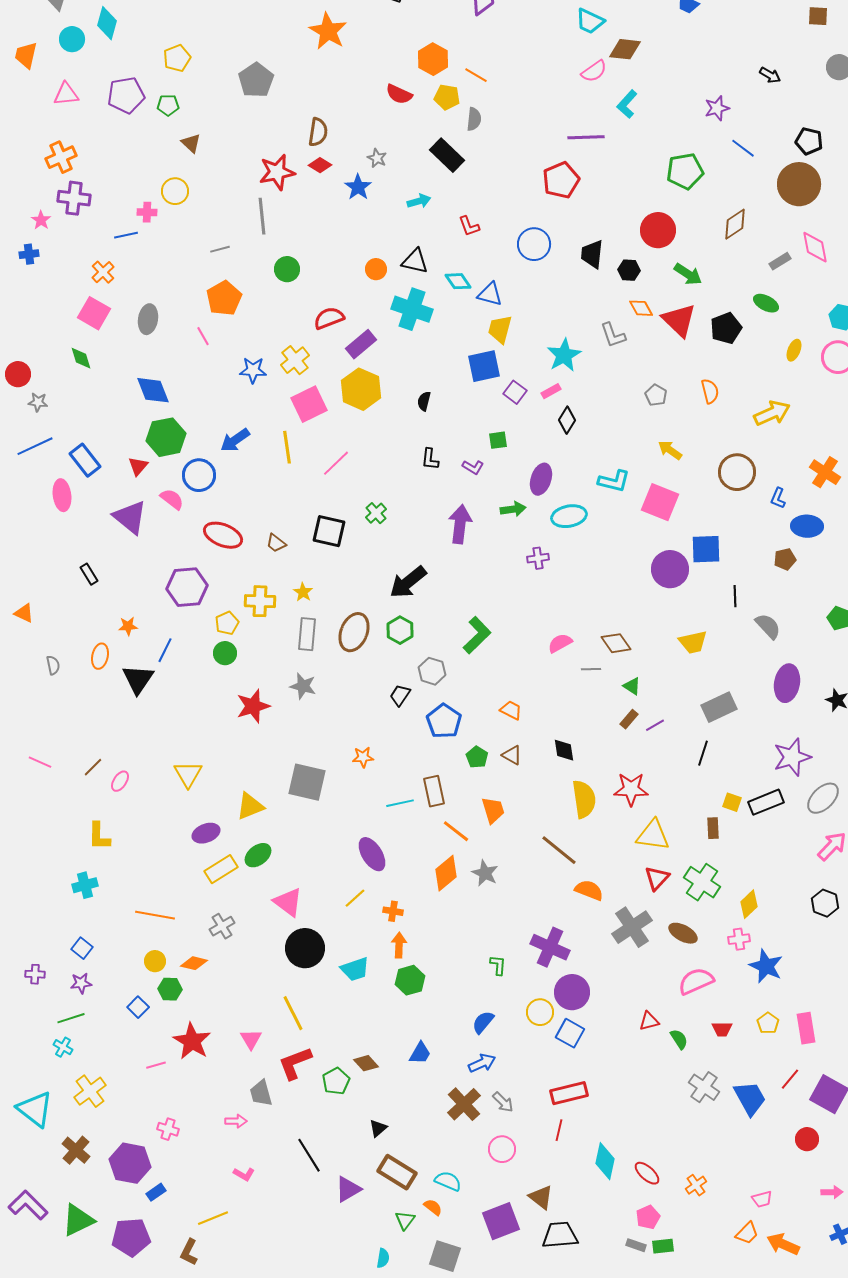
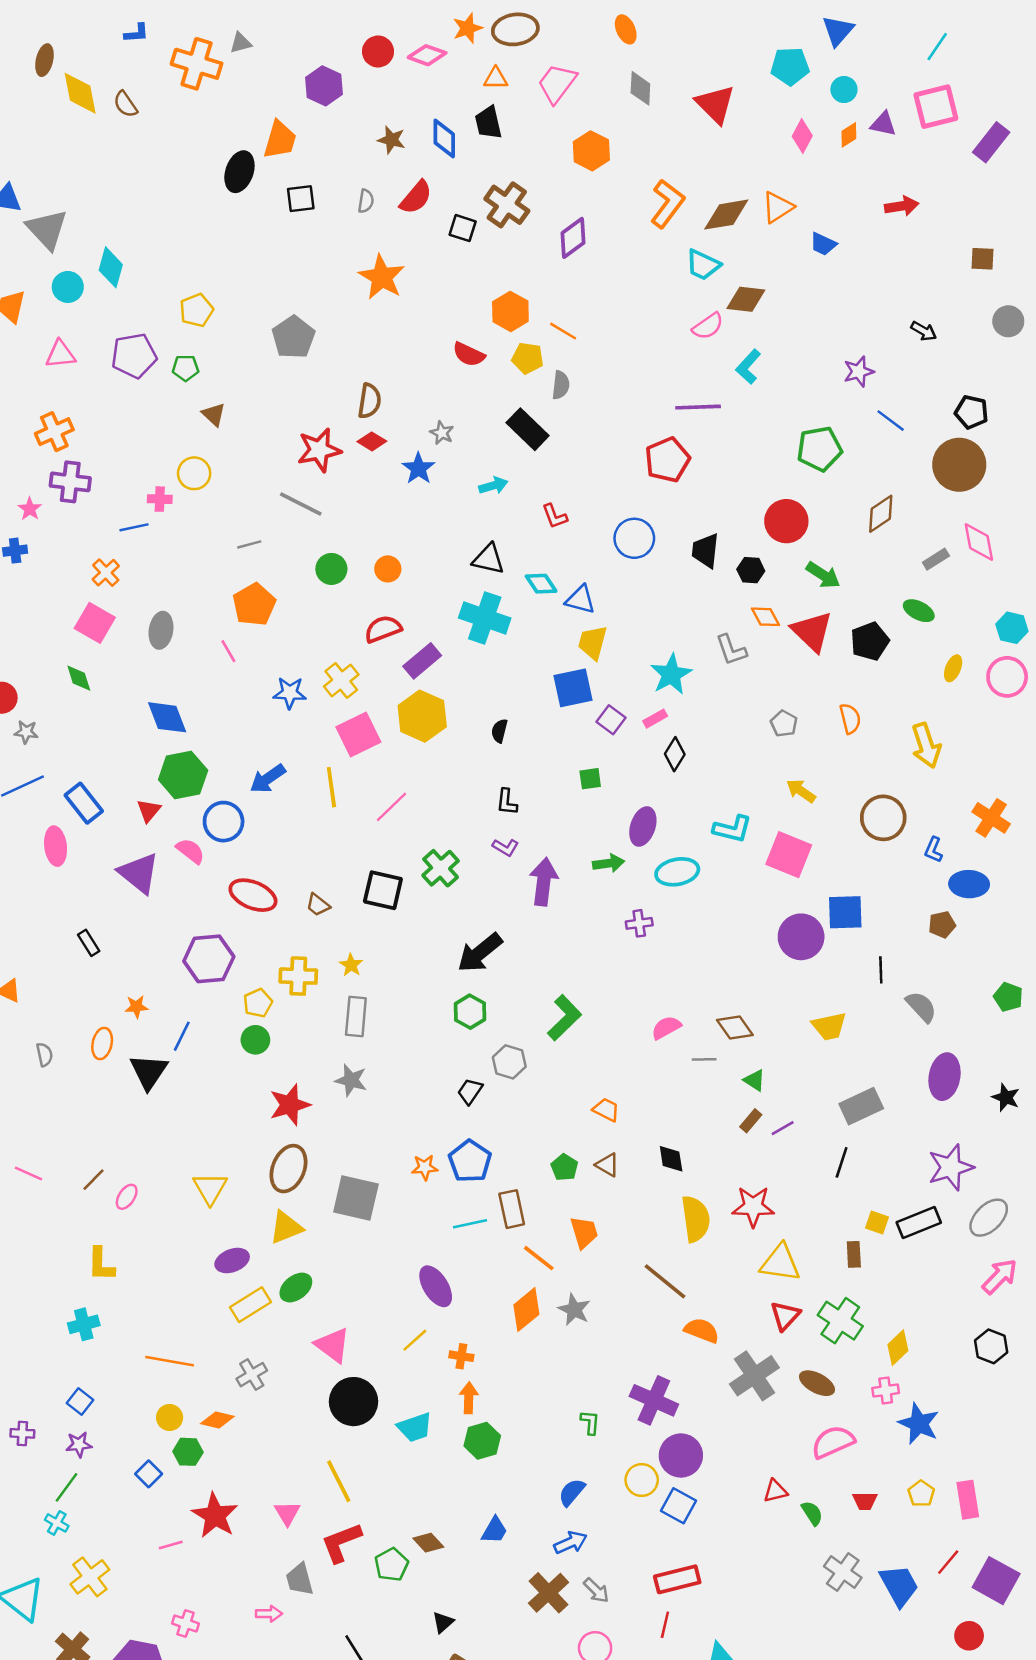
gray line: (262, 216) -> (301, 504), turned -57
orange circle: (376, 269) -> (388, 569), moved
yellow arrow: (772, 413) -> (926, 746), turned 96
purple L-shape: (473, 467) -> (506, 847), moved
green cross: (376, 513) -> (441, 868), size x1.4
brown ellipse: (354, 632) -> (289, 1169), moved
blue pentagon: (444, 721) -> (470, 1161), moved
green line: (71, 1018) -> (67, 1487), turned -36

